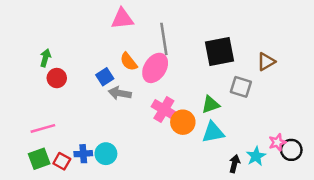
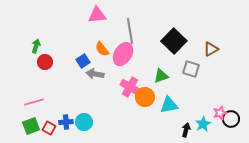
black square: (219, 52) -> (174, 41), turned -35
green triangle: (211, 105) -> (161, 76), moved

